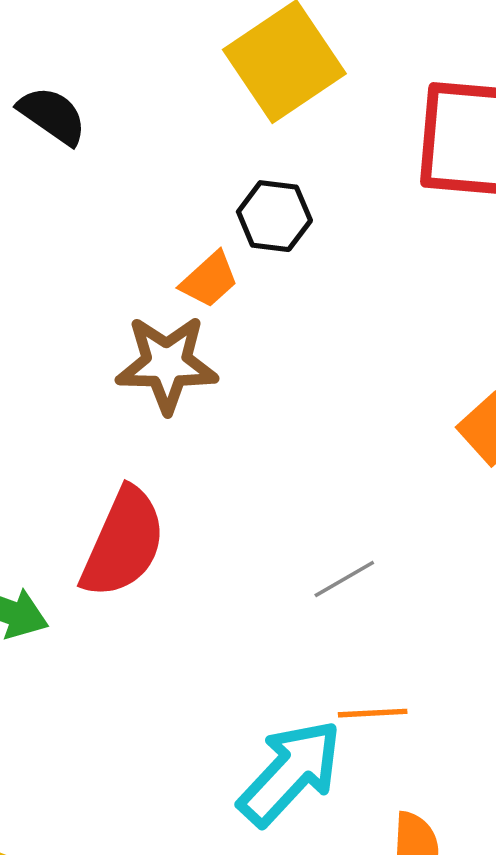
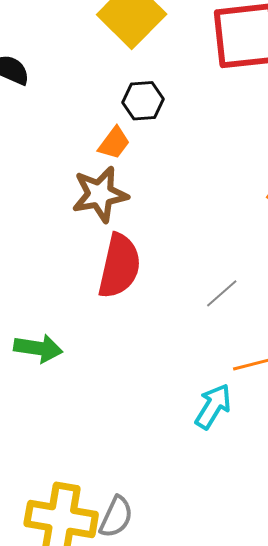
red semicircle: (123, 543) -> (119, 266), moved
cyan arrow: (290, 773) -> (213, 406), size x0.7

